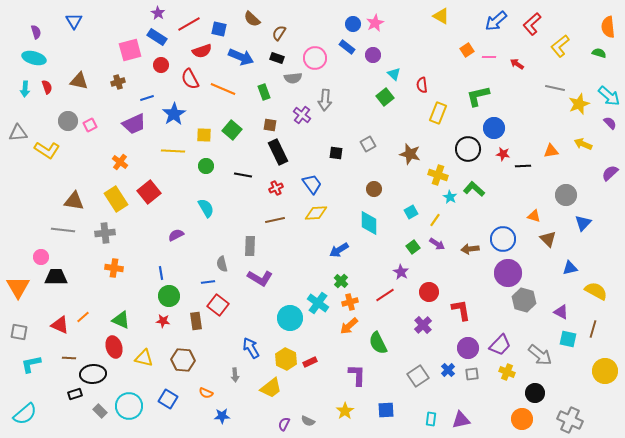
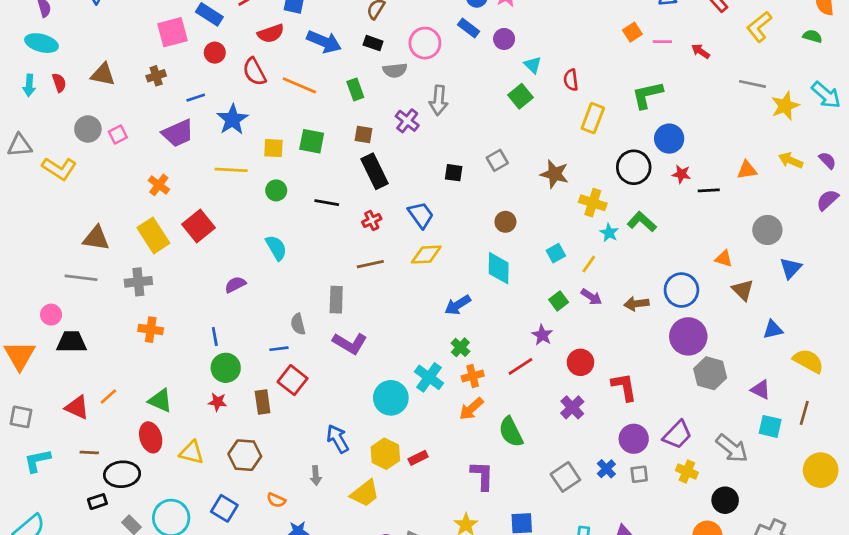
purple semicircle: (610, 123) -> (827, 160), moved
green square: (232, 130) -> (312, 141), turned -30

